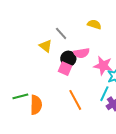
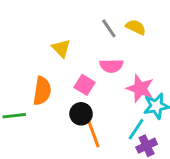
gray line: (61, 33) -> (109, 28), moved
black circle: (68, 59) -> (81, 114), moved
orange semicircle: (36, 105) -> (42, 91), moved

